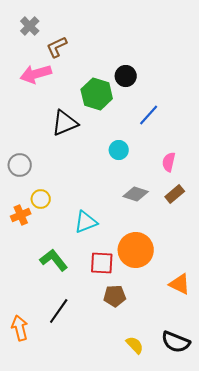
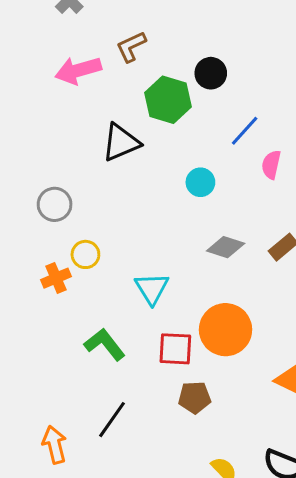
brown L-shape: (57, 47) -> (131, 47), moved
pink semicircle: (169, 162) -> (271, 165), moved
cyan triangle: (86, 222) -> (152, 288), turned -40

